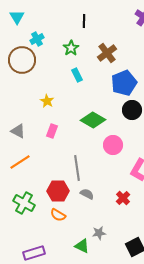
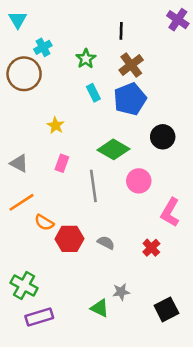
black line: (84, 21) -> (121, 31), moved
blue pentagon: (124, 83) -> (130, 99), moved
gray line: (77, 168) -> (93, 186), moved
green cross: (24, 203) -> (24, 286), moved
orange semicircle: (58, 215) -> (44, 222), moved

